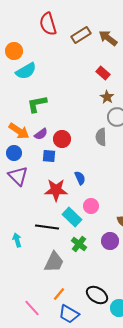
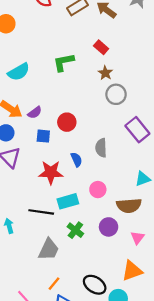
cyan semicircle: (26, 71) -> (19, 72), moved
green L-shape: (37, 104) -> (64, 62), moved
gray semicircle: (101, 137) -> (101, 148), moved
red circle: (62, 139) -> (67, 122), moved
pink circle: (91, 206) -> (98, 190), moved
cyan rectangle: (72, 217) -> (68, 201), turned -60

